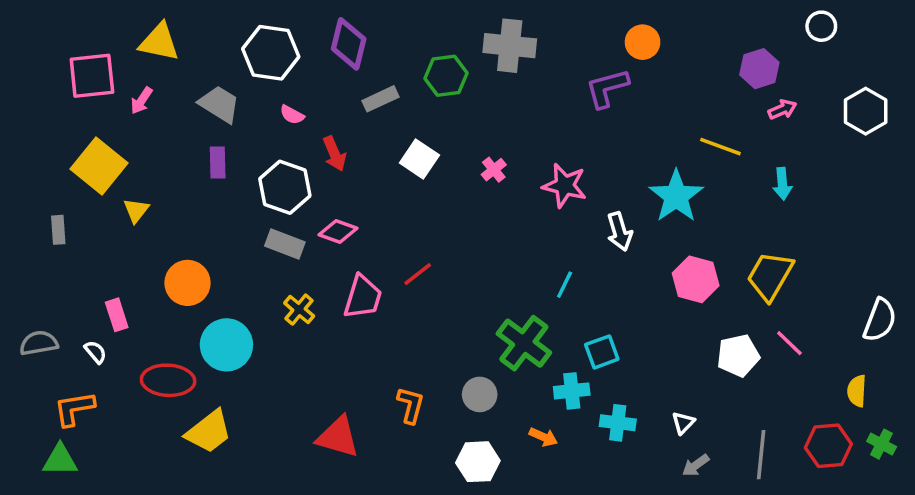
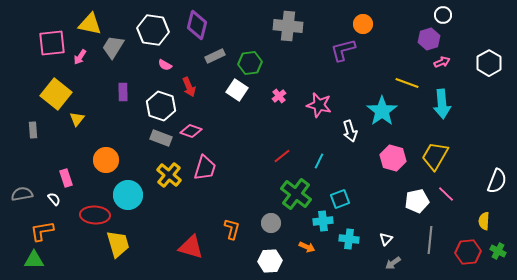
white circle: (821, 26) -> (443, 15), moved
green hexagon: (446, 76) -> (250, 63), moved
gray trapezoid: (219, 104) -> (113, 47), moved, turned -90
cyan arrow: (782, 184) -> (442, 104), size x1.6
red line: (418, 274) -> (282, 156), moved
yellow cross: (299, 309) -> (169, 175), size x1.4
yellow trapezoid: (209, 432) -> (118, 244), turned -68
gray line: (761, 455) -> (430, 240), moved

